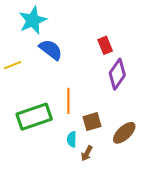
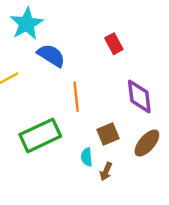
purple diamond: (117, 74) -> (139, 97), moved, turned -36
orange line: (68, 101) -> (76, 97), moved

